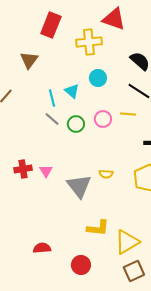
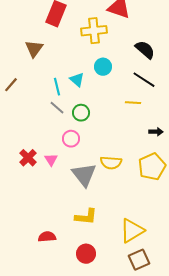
pink circle: (103, 119) -> (71, 139), moved
red cross: (23, 169) -> (28, 158), turned -36
yellow semicircle: (106, 174) -> (111, 163), size x1.5
yellow L-shape: (98, 228) -> (86, 217), moved

